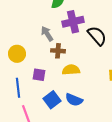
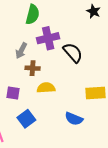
gray arrow: (47, 34) -> (21, 51), turned -119
blue semicircle: (74, 100) -> (74, 119), moved

